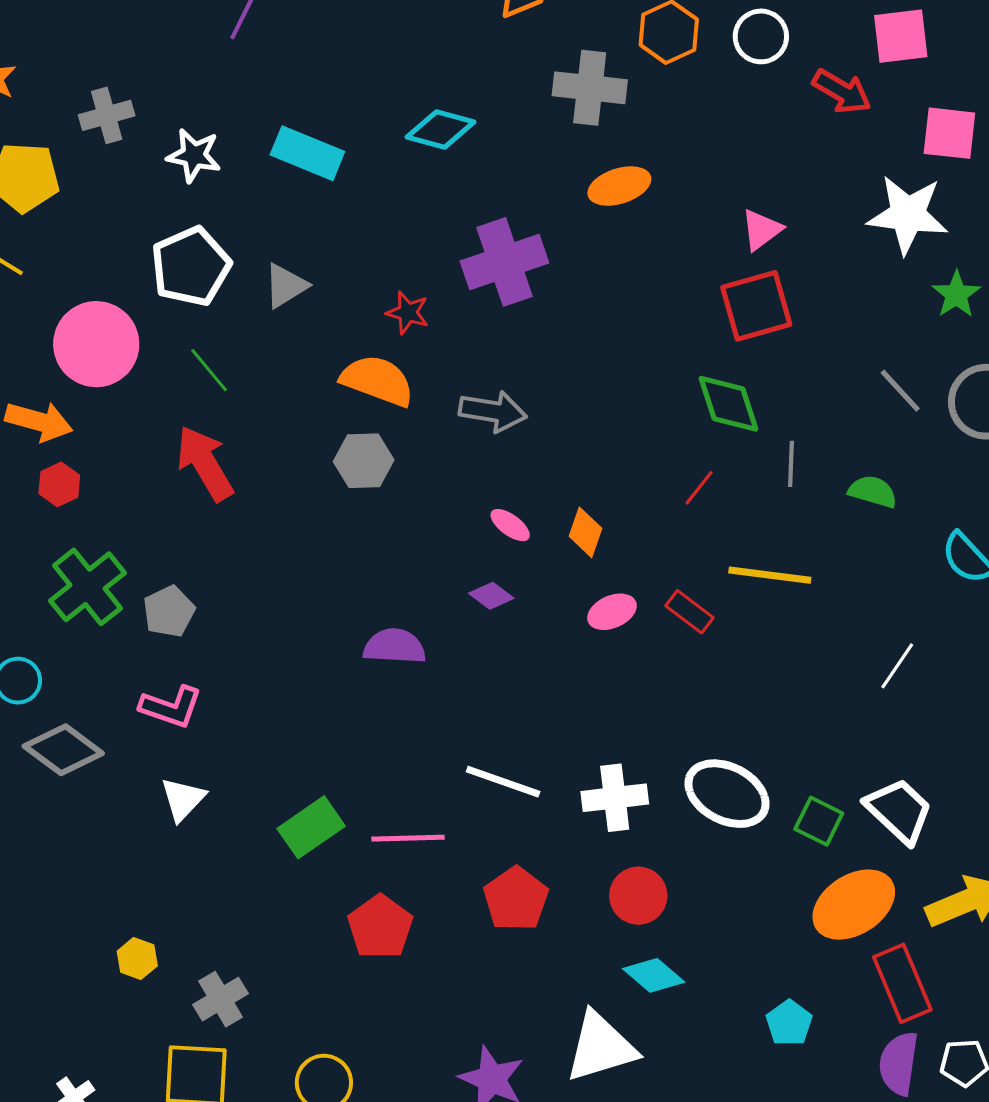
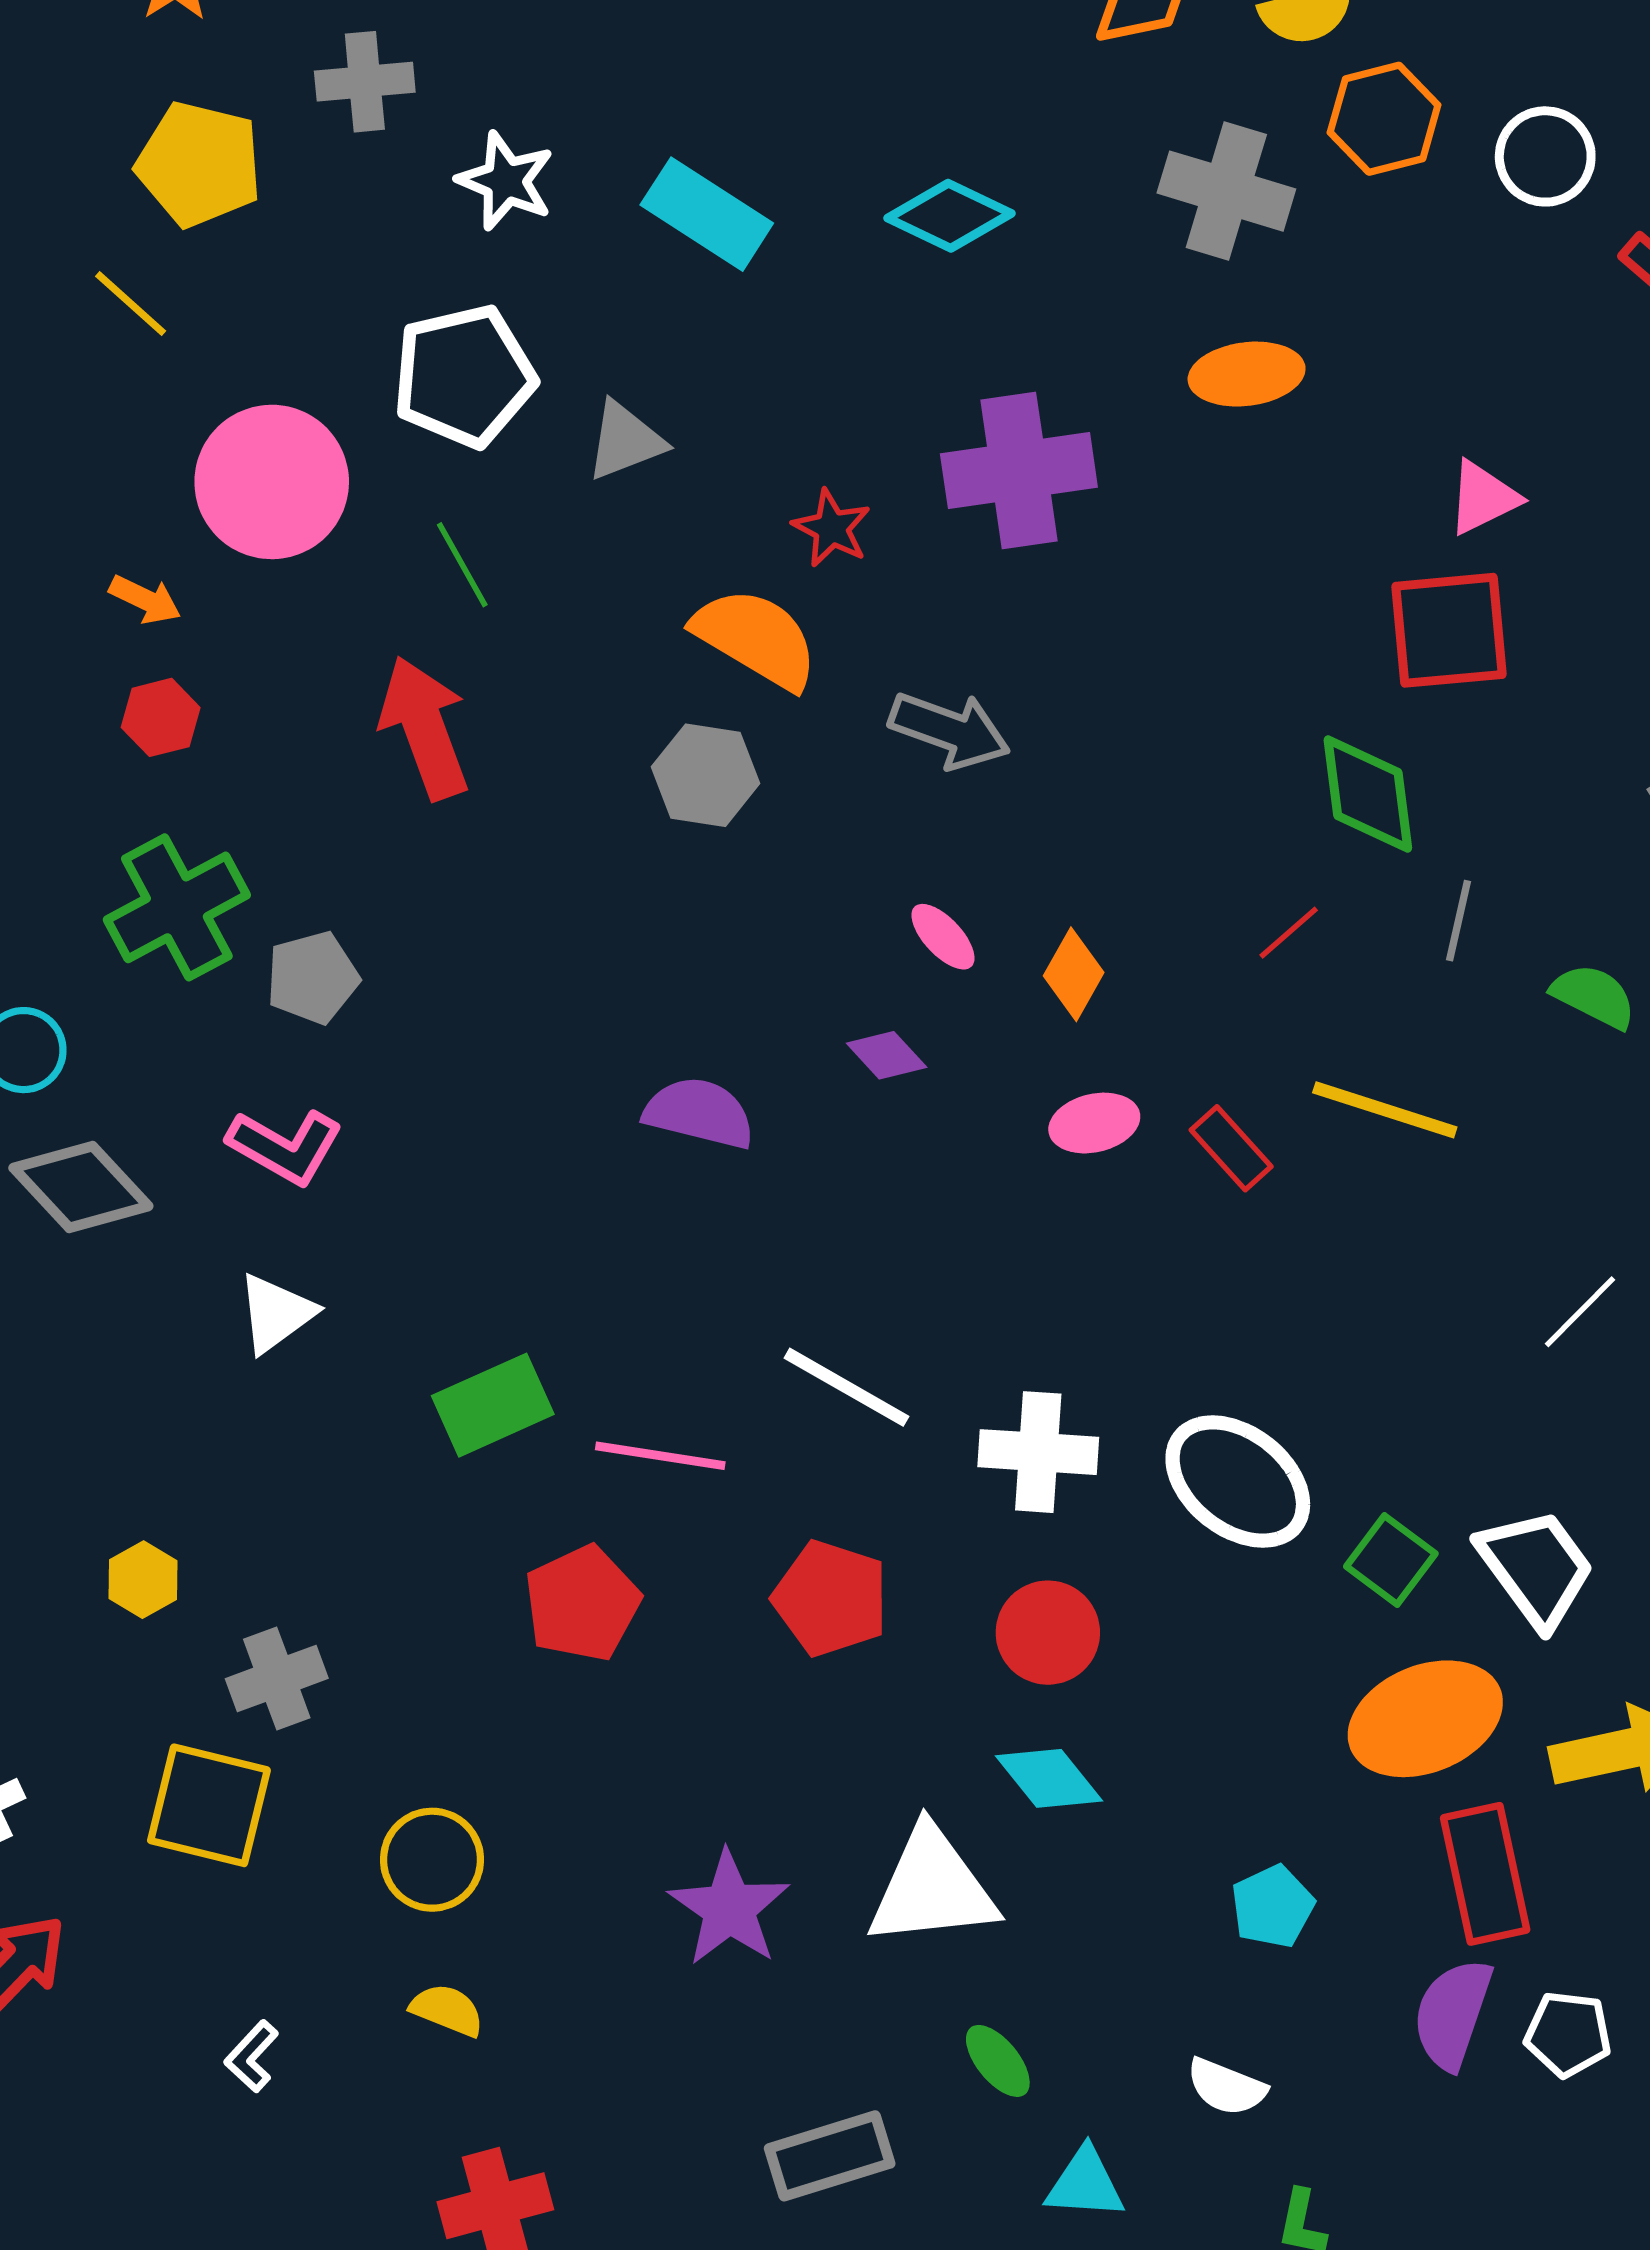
orange arrow: (39, 421) -> (145, 599), size x0.6
red pentagon: (516, 899) -> (831, 1598), turned -30

